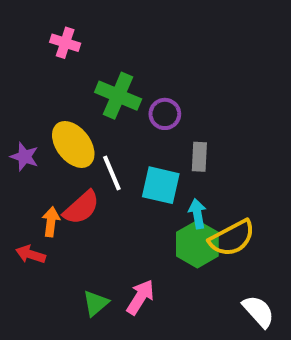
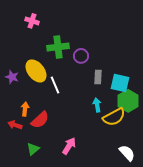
green cross: (118, 96) -> (58, 47), turned -30
cyan square: (161, 185) -> (120, 83), moved
red semicircle: (81, 208) -> (40, 120), moved
green hexagon: (197, 244) -> (128, 101), moved
green triangle: (96, 303) -> (33, 149), moved

